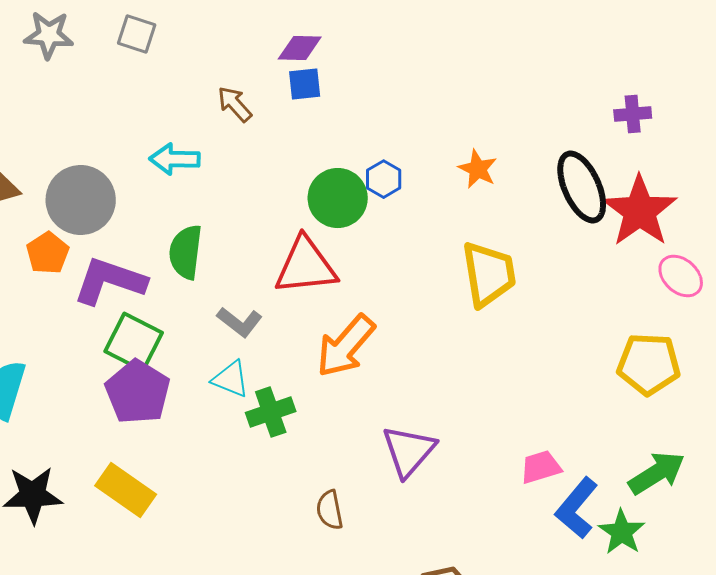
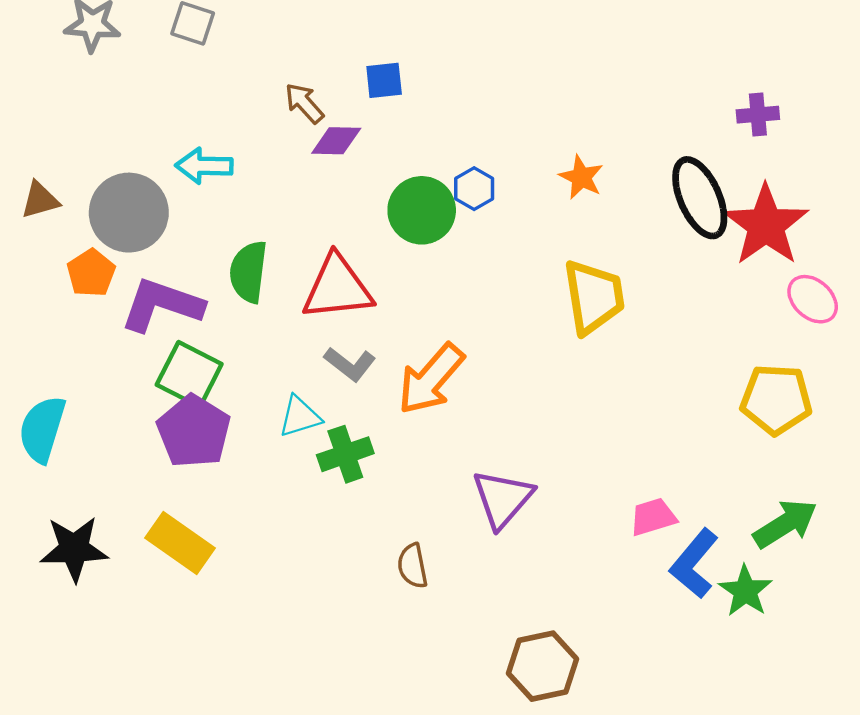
purple diamond: (300, 48) -> (336, 141), moved
cyan arrow: (175, 159) -> (204, 166), moved
red triangle: (306, 266) -> (337, 288), moved
gray L-shape: (240, 322) -> (350, 364), moved
cyan triangle: (231, 379) -> (300, 417), turned -39

